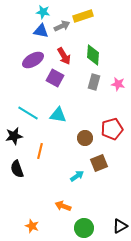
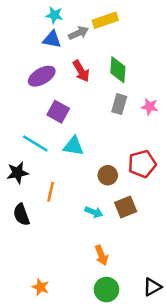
purple square: (55, 78) -> (58, 112), moved
cyan arrow: (77, 176) -> (94, 212), moved, turned 56
orange arrow: (63, 206) -> (101, 255), moved, turned -133

